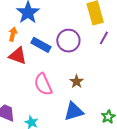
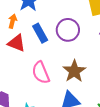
blue rectangle: (41, 45) -> (40, 33), turned 30
brown star: (77, 81) -> (74, 71), size x1.6

